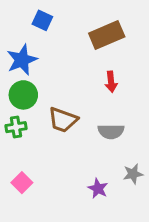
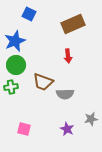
red arrow: (111, 82) -> (68, 56), moved
gray semicircle: (111, 131) -> (65, 94), moved
pink square: (22, 183) -> (24, 129), moved, turned -32

